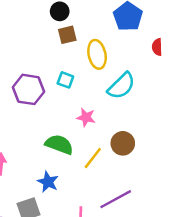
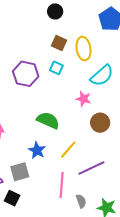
brown square: (67, 35) -> (59, 43), moved, turned 35
pink star: (86, 117) -> (83, 99), moved
yellow line: (93, 158) -> (68, 150), moved

